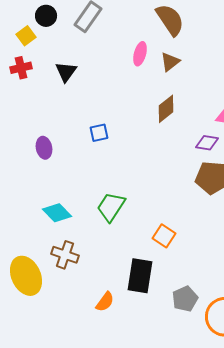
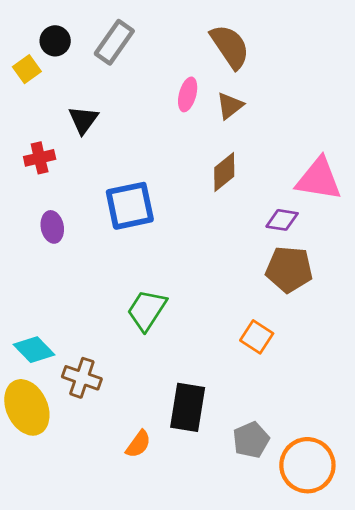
red cross: (21, 68) -> (40, 158), moved
blue square: (99, 133) -> (130, 206), size x1.8
cyan diamond: (57, 213) -> (34, 350), moved
orange square: (164, 236) -> (257, 337), moved

